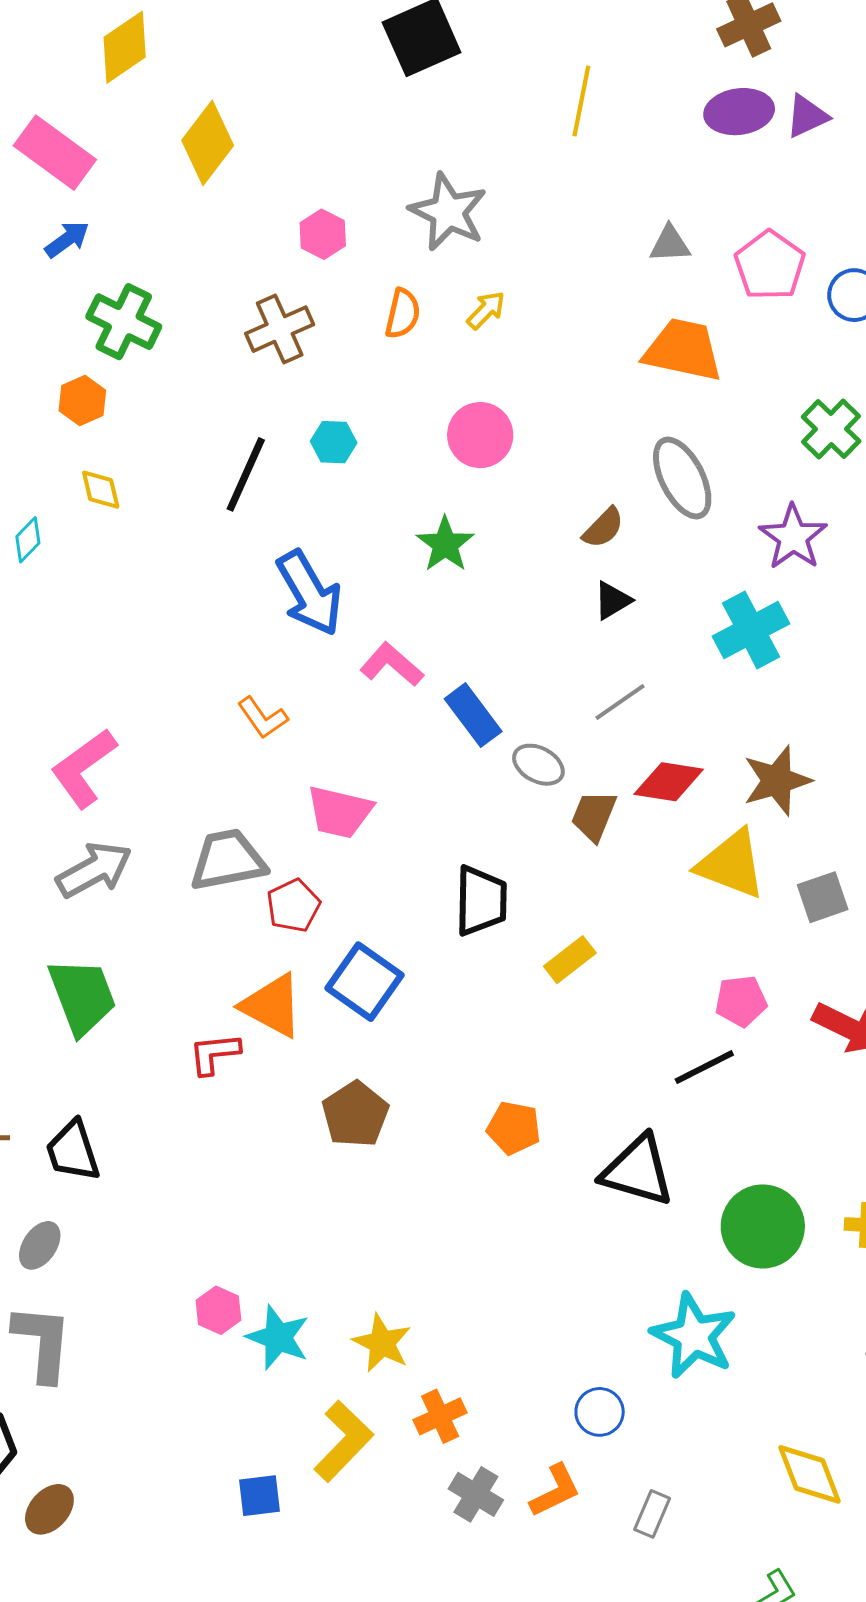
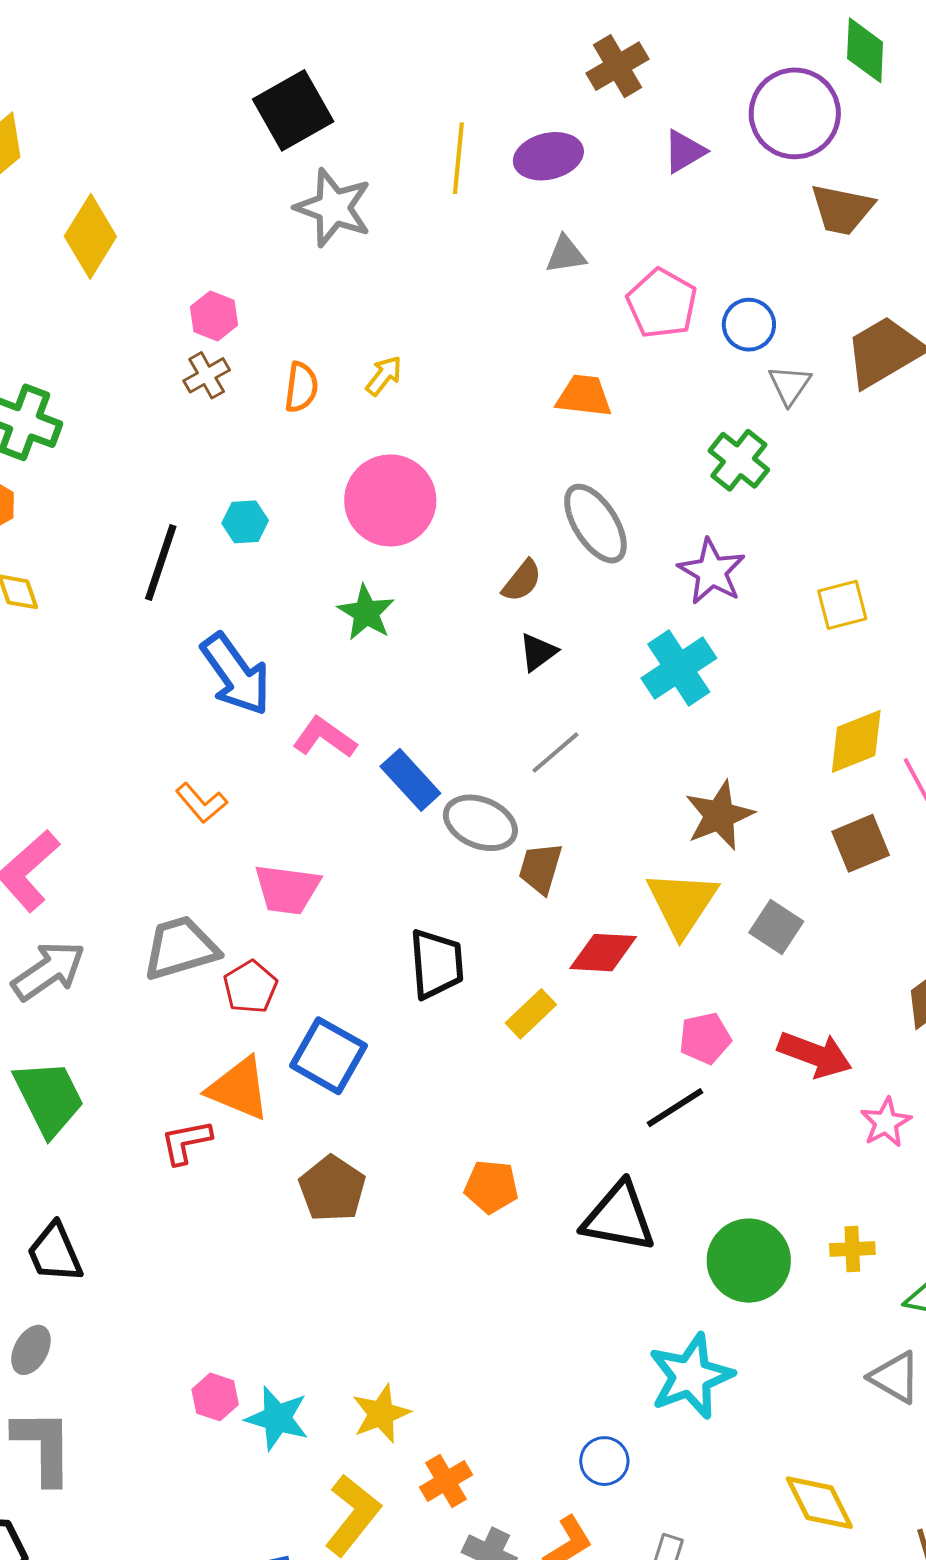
purple ellipse: (739, 112) -> (548, 156), moved
gray star: (448, 212) -> (333, 208), moved
gray triangle: (670, 244) -> (566, 255), moved
brown cross: (280, 329) -> (207, 375), moved, size x0.7
orange trapezoid: (683, 350) -> (584, 396), size x0.7
pink circle: (480, 435) -> (390, 500), size x1.4
gray ellipse: (538, 765) -> (480, 823), size x1.4
red diamond: (669, 782) -> (603, 953), moved
yellow triangle: (731, 864) -> (682, 903), turned 48
gray square: (823, 897) -> (776, 927), turned -32
cyan star: (694, 1336) -> (691, 1376), turned 30
yellow star: (382, 1343) -> (381, 1414), turned 30

